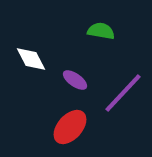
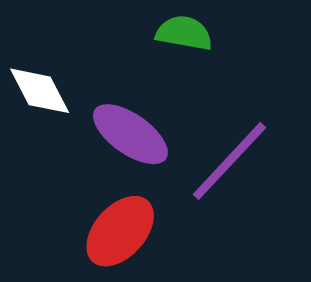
purple ellipse: (75, 80) -> (130, 134), size x1.5

